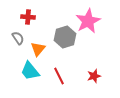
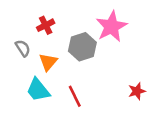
red cross: (28, 17) -> (46, 25), moved, turned -32
red star: (94, 76) -> (137, 91), moved

